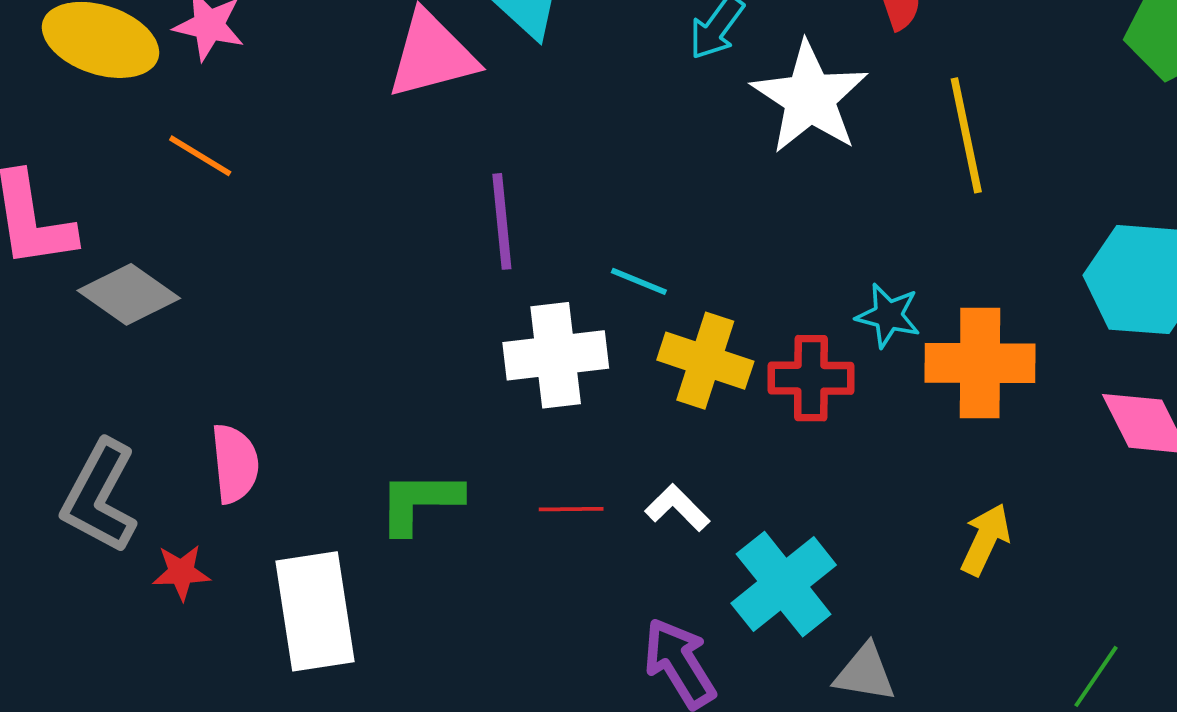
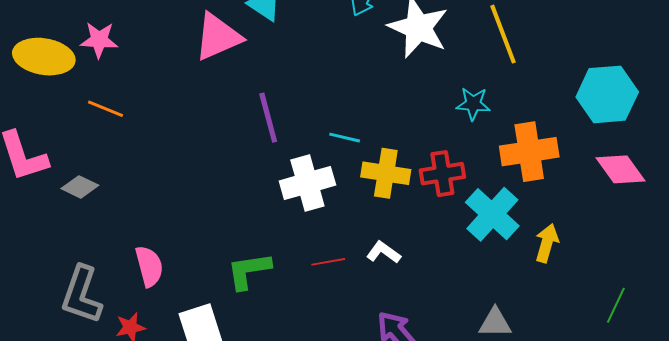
gray diamond: (129, 294) -> (80, 187), size x0.7
cyan star: (888, 315) -> (473, 104), moved
cyan cross: (784, 584) -> (492, 214), moved

